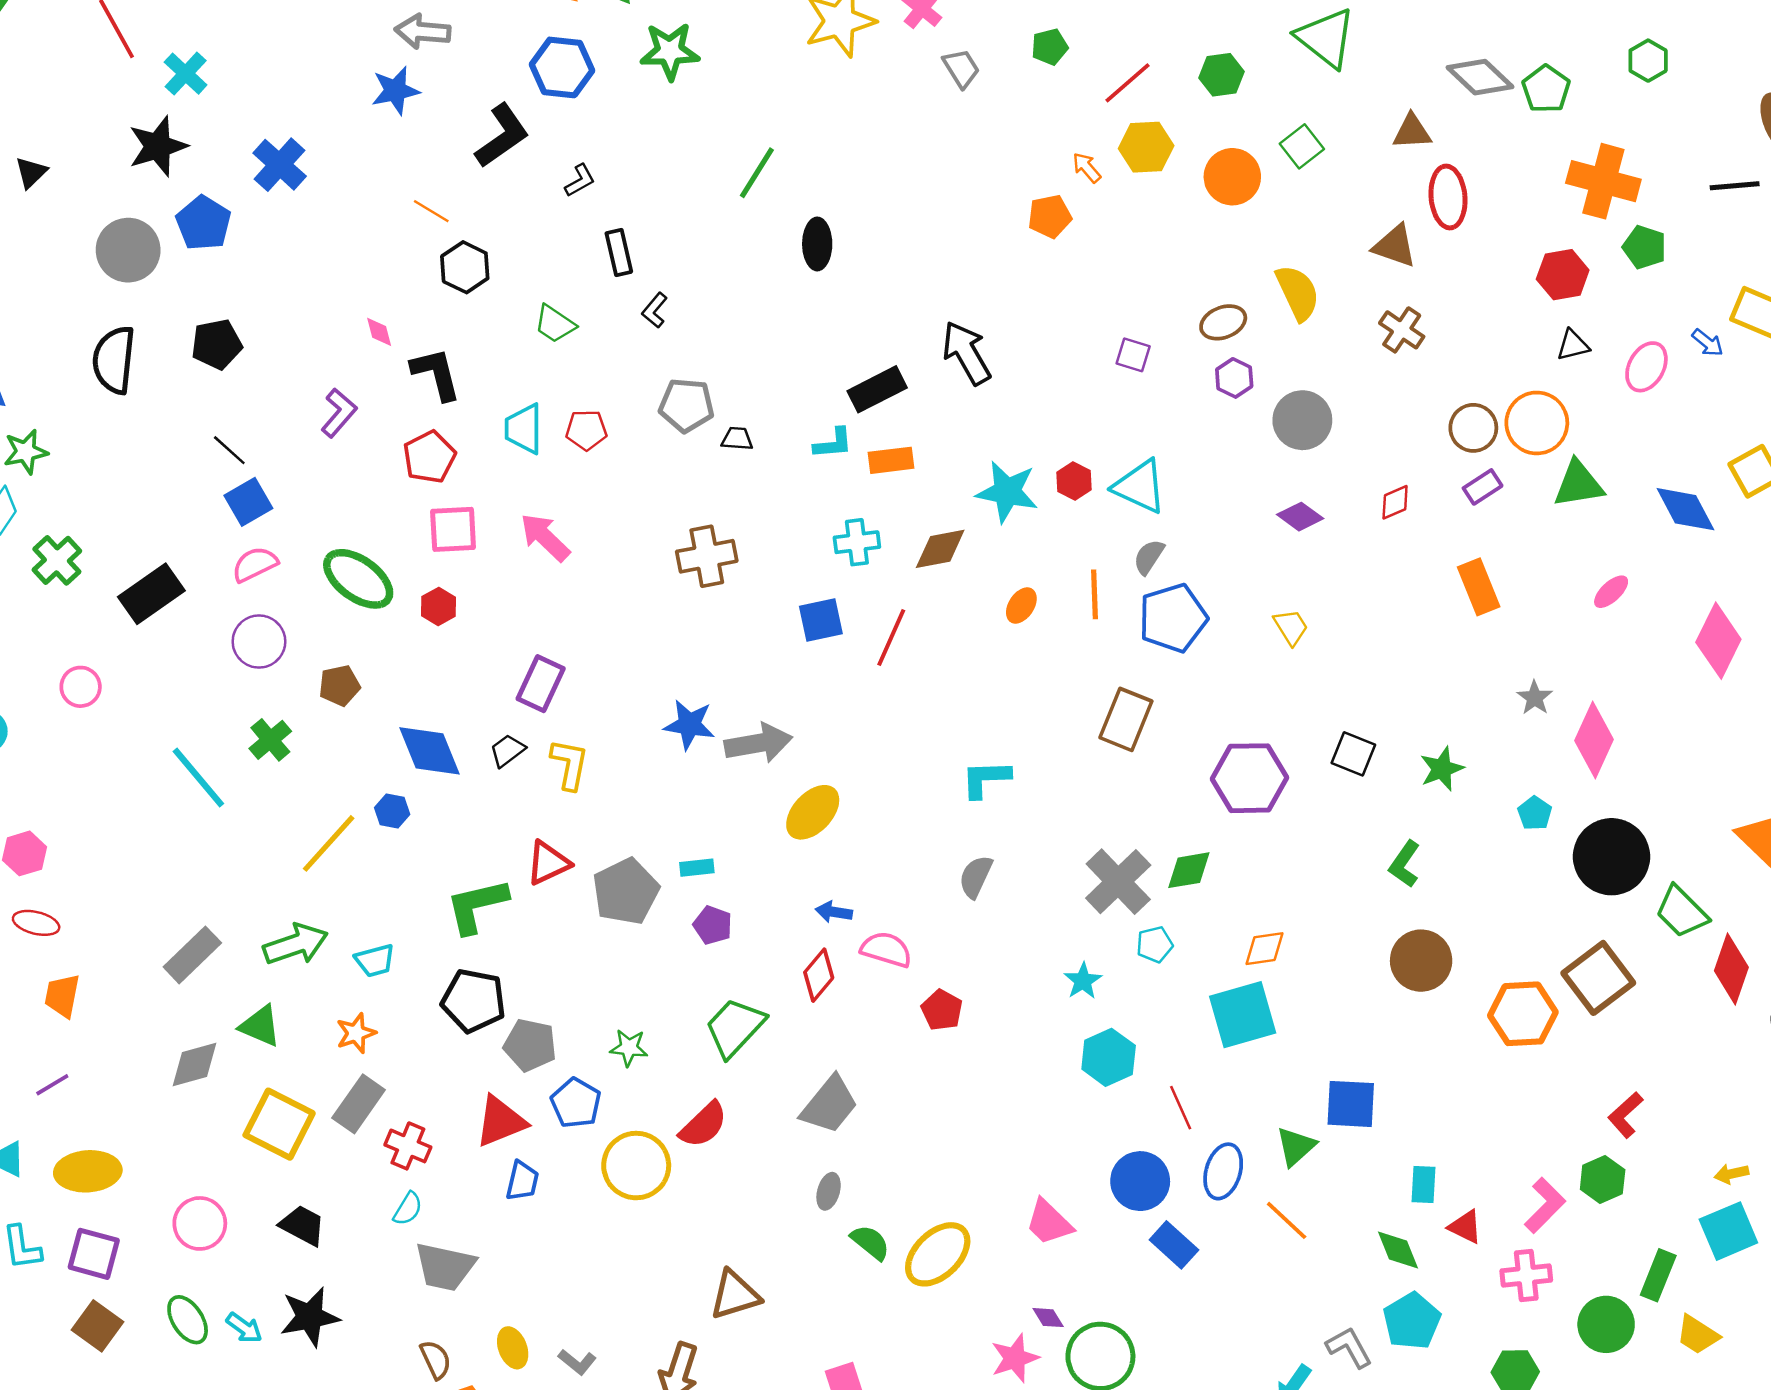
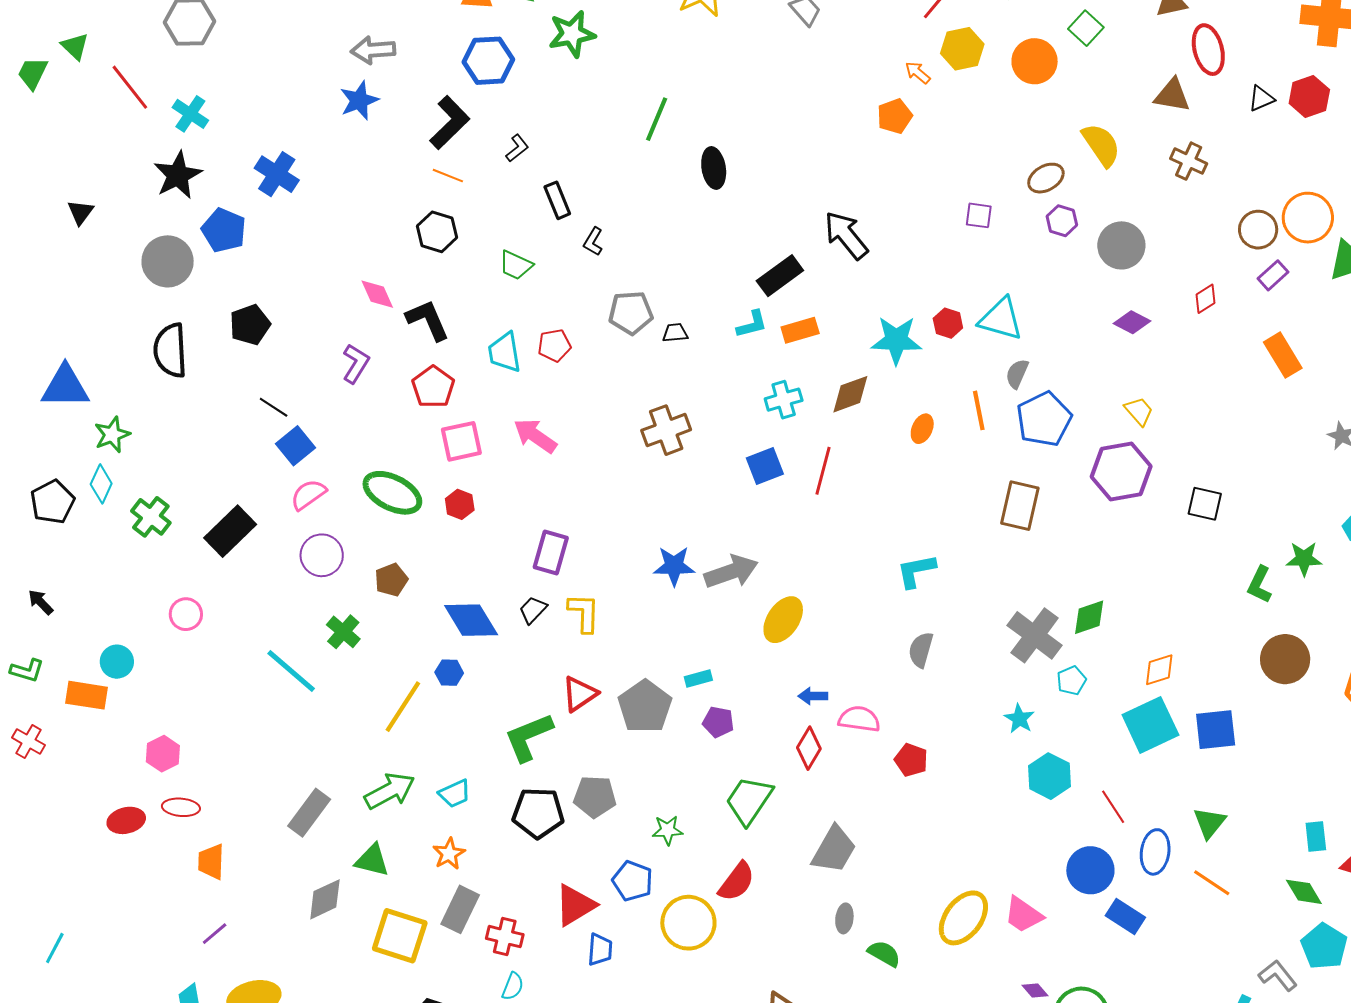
orange line: (431, 211) -> (448, 176), moved
pink diamond: (379, 332) -> (377, 294), size x1.4
black triangle: (1573, 345) -> (1261, 99), moved
green star: (1442, 769) -> (1304, 559), moved, turned 30
purple hexagon: (1250, 778) -> (1121, 472), moved
gray pentagon: (530, 1045) -> (595, 797), moved
blue square: (1351, 1104) -> (1216, 730), moved
yellow ellipse: (938, 1254) -> (963, 918), moved

